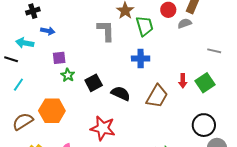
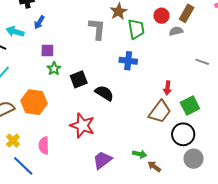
blue arrow: (48, 31) -> (39, 22), turned 104
green square: (205, 83) -> (190, 105), moved
brown trapezoid: (157, 96) -> (160, 112), moved

